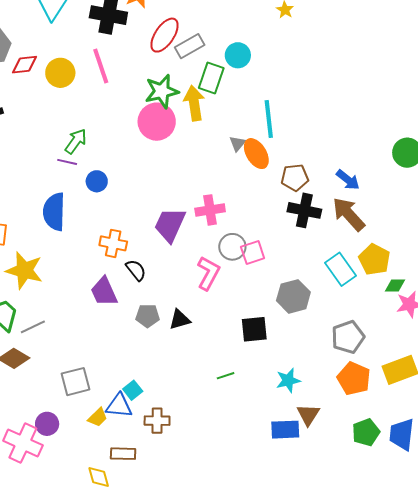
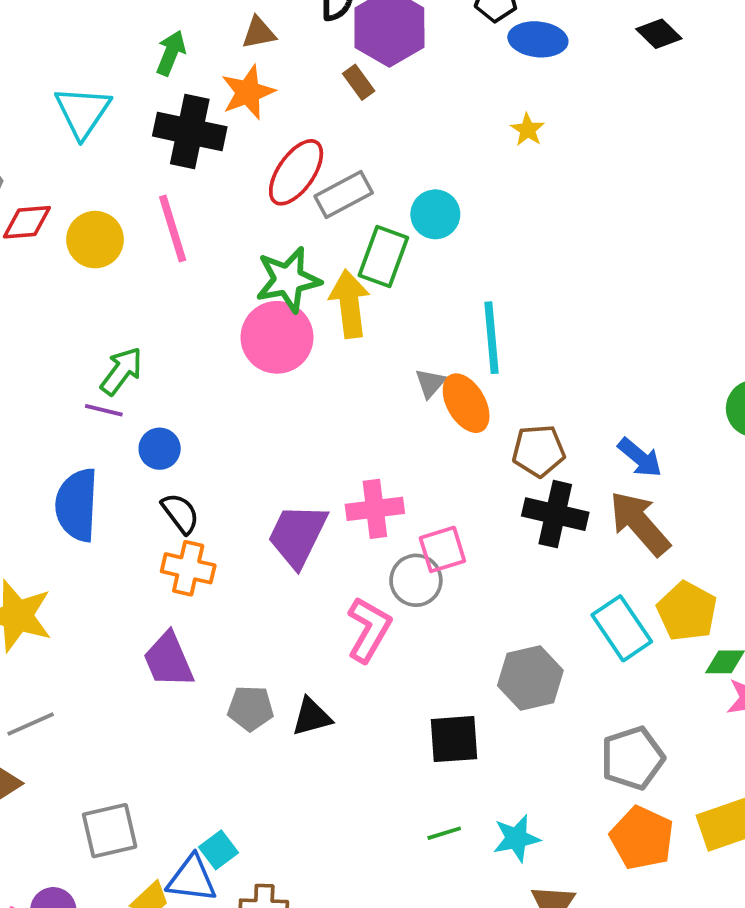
pink square: (253, 253) -> (442, 549), moved
black semicircle: (136, 270) -> (180, 513), moved
green line: (226, 376) -> (444, 833), moved

